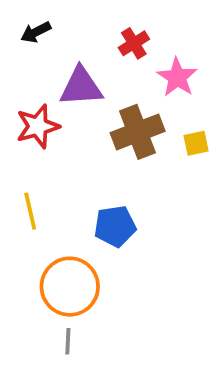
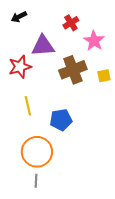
yellow line: (30, 211) -> (28, 106), moved

